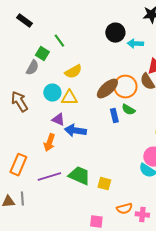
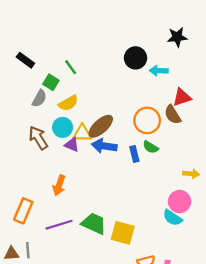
black rectangle: (24, 21) -> (25, 60), moved
yellow semicircle: (73, 72) -> (68, 103), moved
brown ellipse: (107, 89) -> (101, 126), moved
brown arrow: (19, 102) -> (38, 138), moved
purple triangle: (58, 120) -> (72, 145), moved
blue arrow: (75, 131) -> (104, 146), moved
yellow square: (104, 184) -> (123, 233), size x1.5

